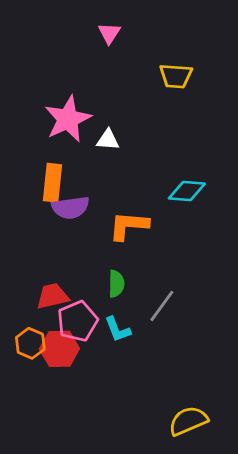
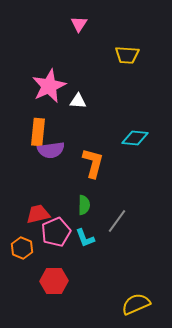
orange L-shape: (129, 226) -> (93, 163), turned 100
red hexagon: (59, 349) -> (54, 281), moved

